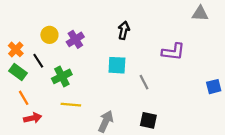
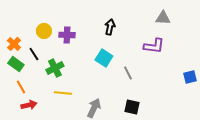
gray triangle: (200, 13) -> (163, 18), moved
purple cross: (75, 39) -> (67, 35), turned 35
cyan square: (117, 65) -> (104, 58), turned 30

